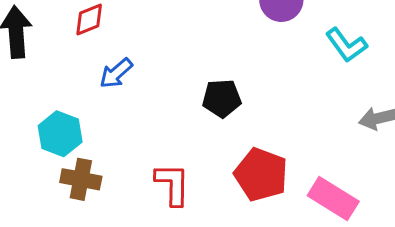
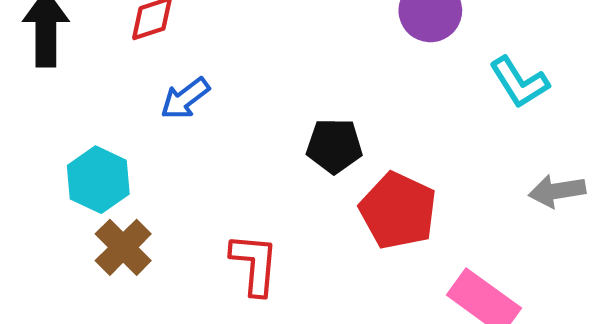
red pentagon: (261, 175) -> (398, 211), moved
brown cross: (81, 179) -> (123, 247), turned 30

